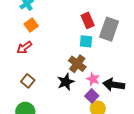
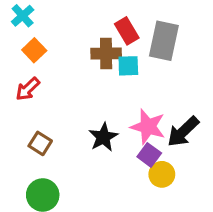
brown cross: (77, 64) -> (106, 54), moved, turned -30
pink star: (93, 79) -> (148, 127), size x1.5
black arrow: (114, 85) -> (183, 132), turned -45

